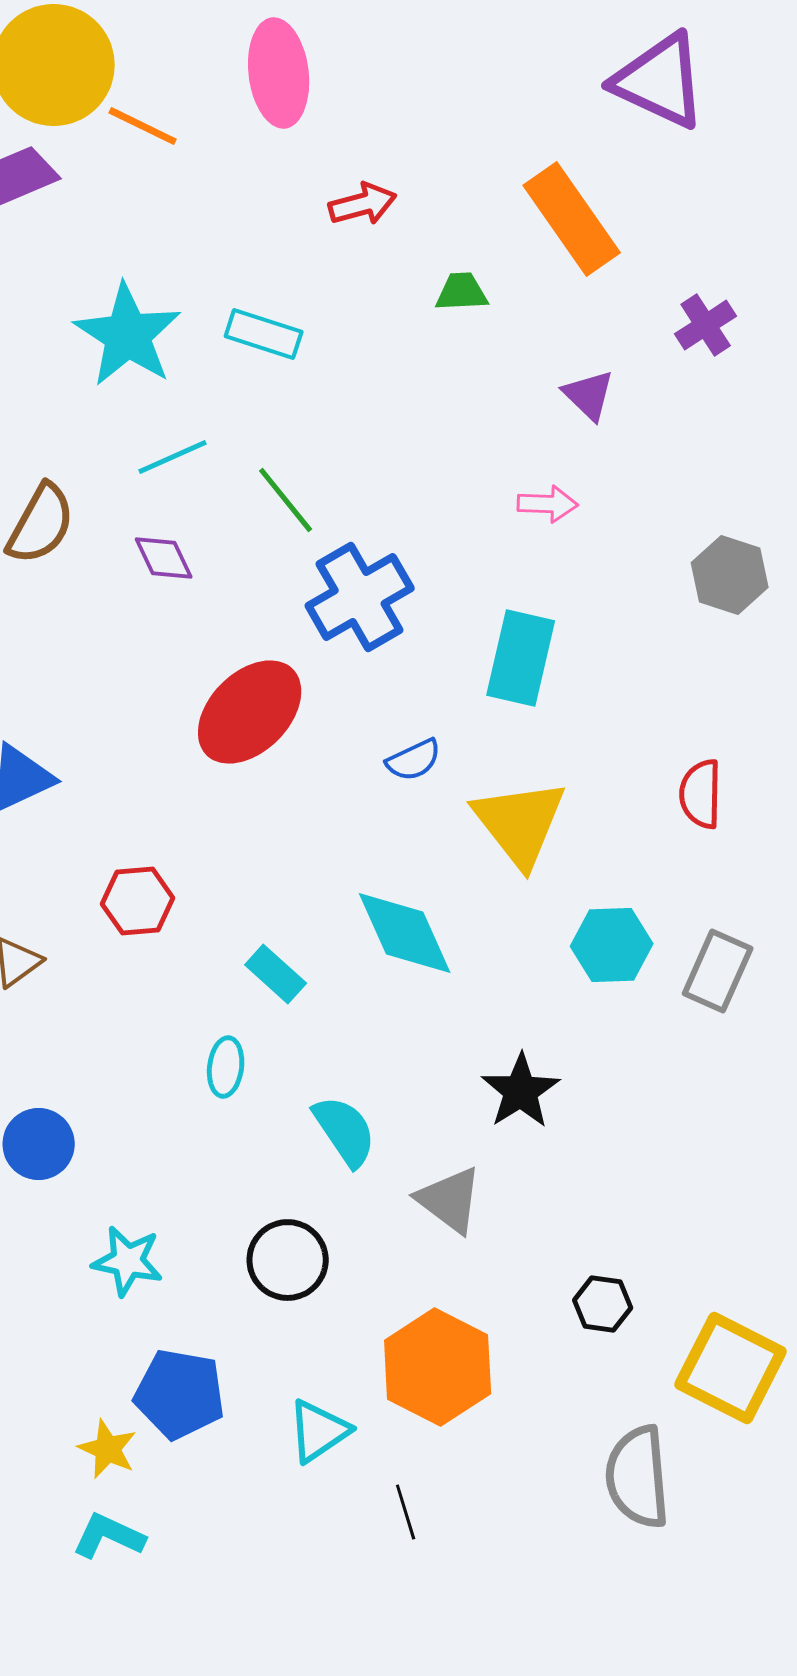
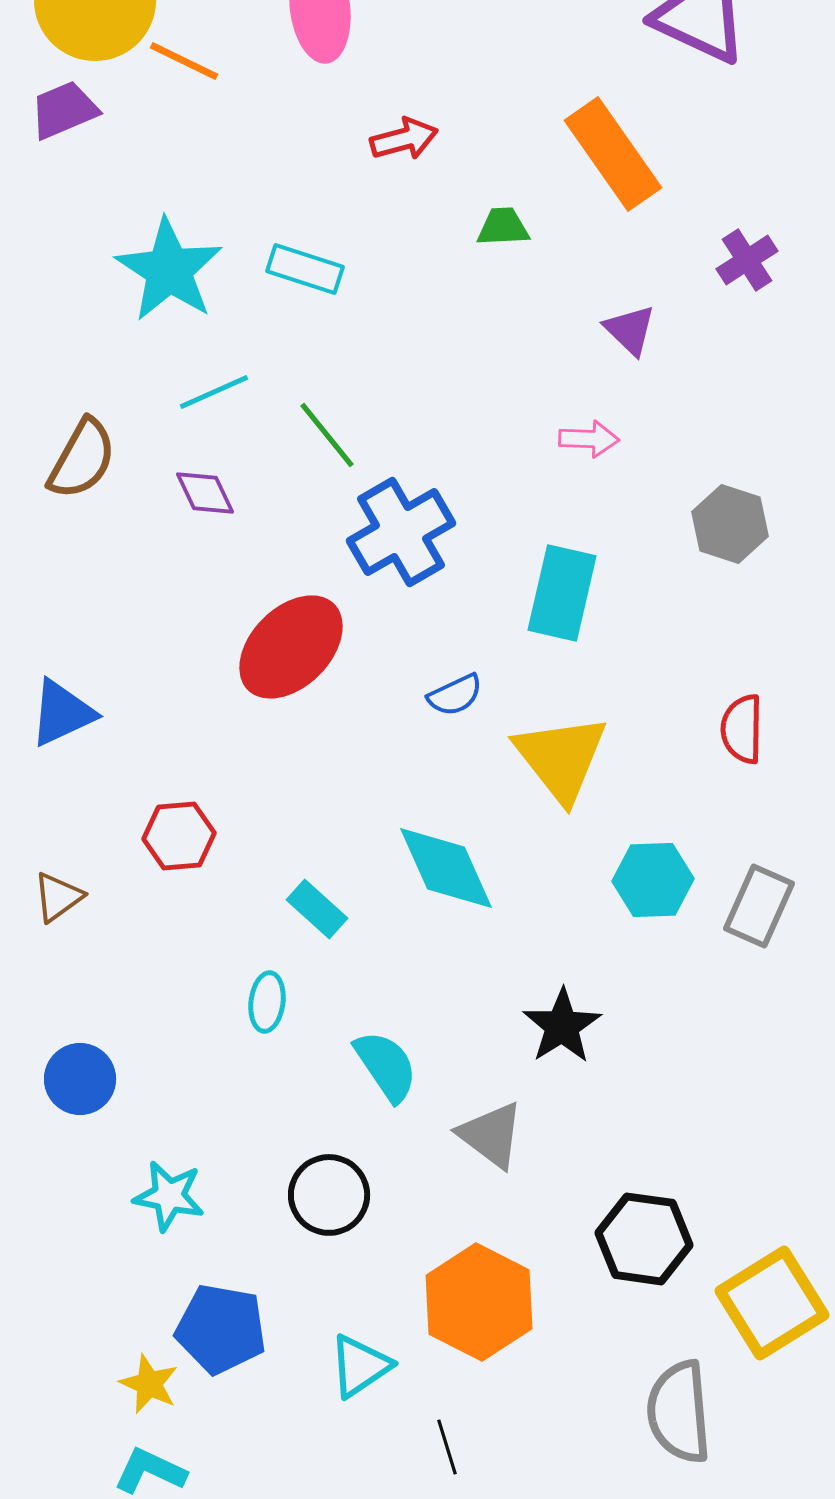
gray hexagon: (730, 575) -> (730, 524), moved
black hexagon: (603, 1304) -> (644, 1239), size x1.6
yellow square: (731, 1368) -> (772, 1303), turned 31

